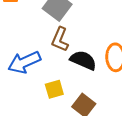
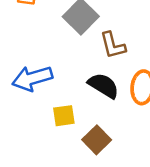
brown L-shape: (60, 39) -> (113, 45), moved, turned -45

